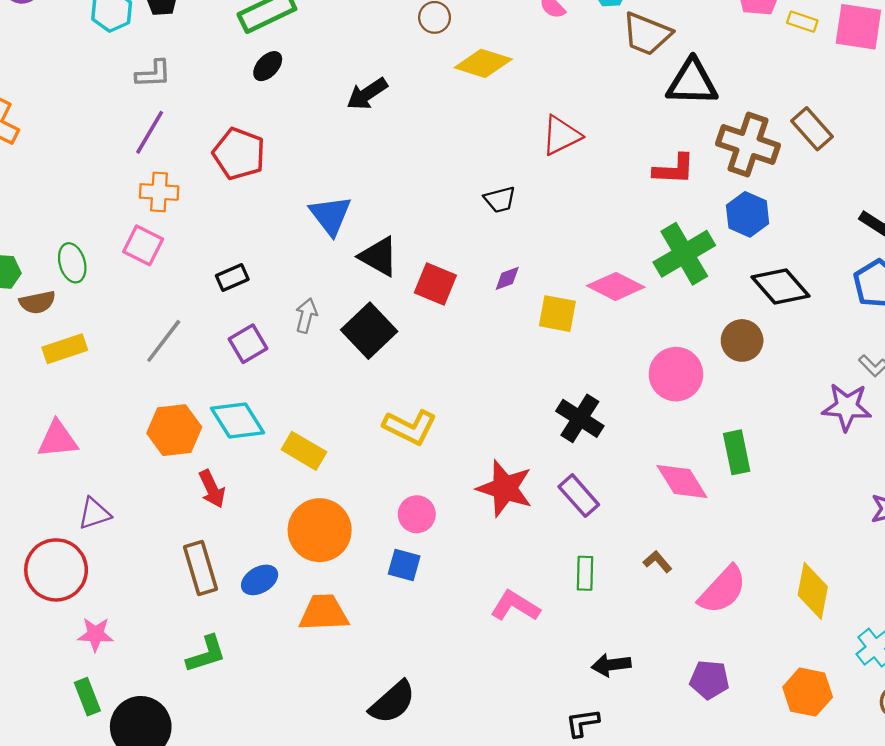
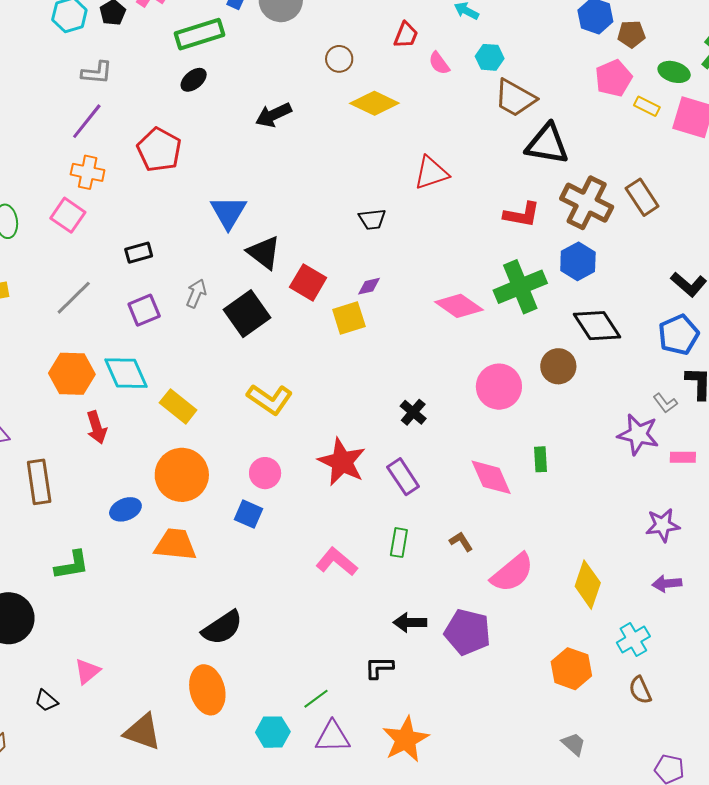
yellow square: (557, 314) -> (349, 318), moved, turned -36
black cross: (580, 418) -> (413, 412), size x0.7
green rectangle: (737, 452) -> (540, 459), size x0.7
brown rectangle: (201, 568) -> (39, 482), moved
purple pentagon: (709, 680) -> (467, 632), moved, size x1.4

